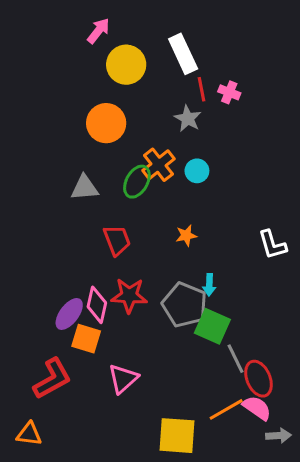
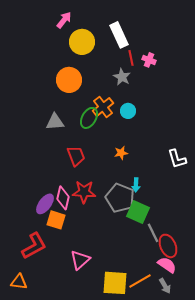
pink triangle: (123, 379) -> (80, 260), moved
orange line: (226, 409) -> (140, 281), moved
gray arrow: (279, 436) -> (165, 286), moved, turned 63

